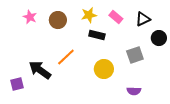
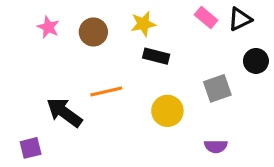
pink rectangle: (116, 17) -> (206, 17), moved
black triangle: (143, 19) -> (240, 19), moved
orange line: (66, 57) -> (106, 92), turned 30
purple square: (17, 84) -> (31, 148), moved

